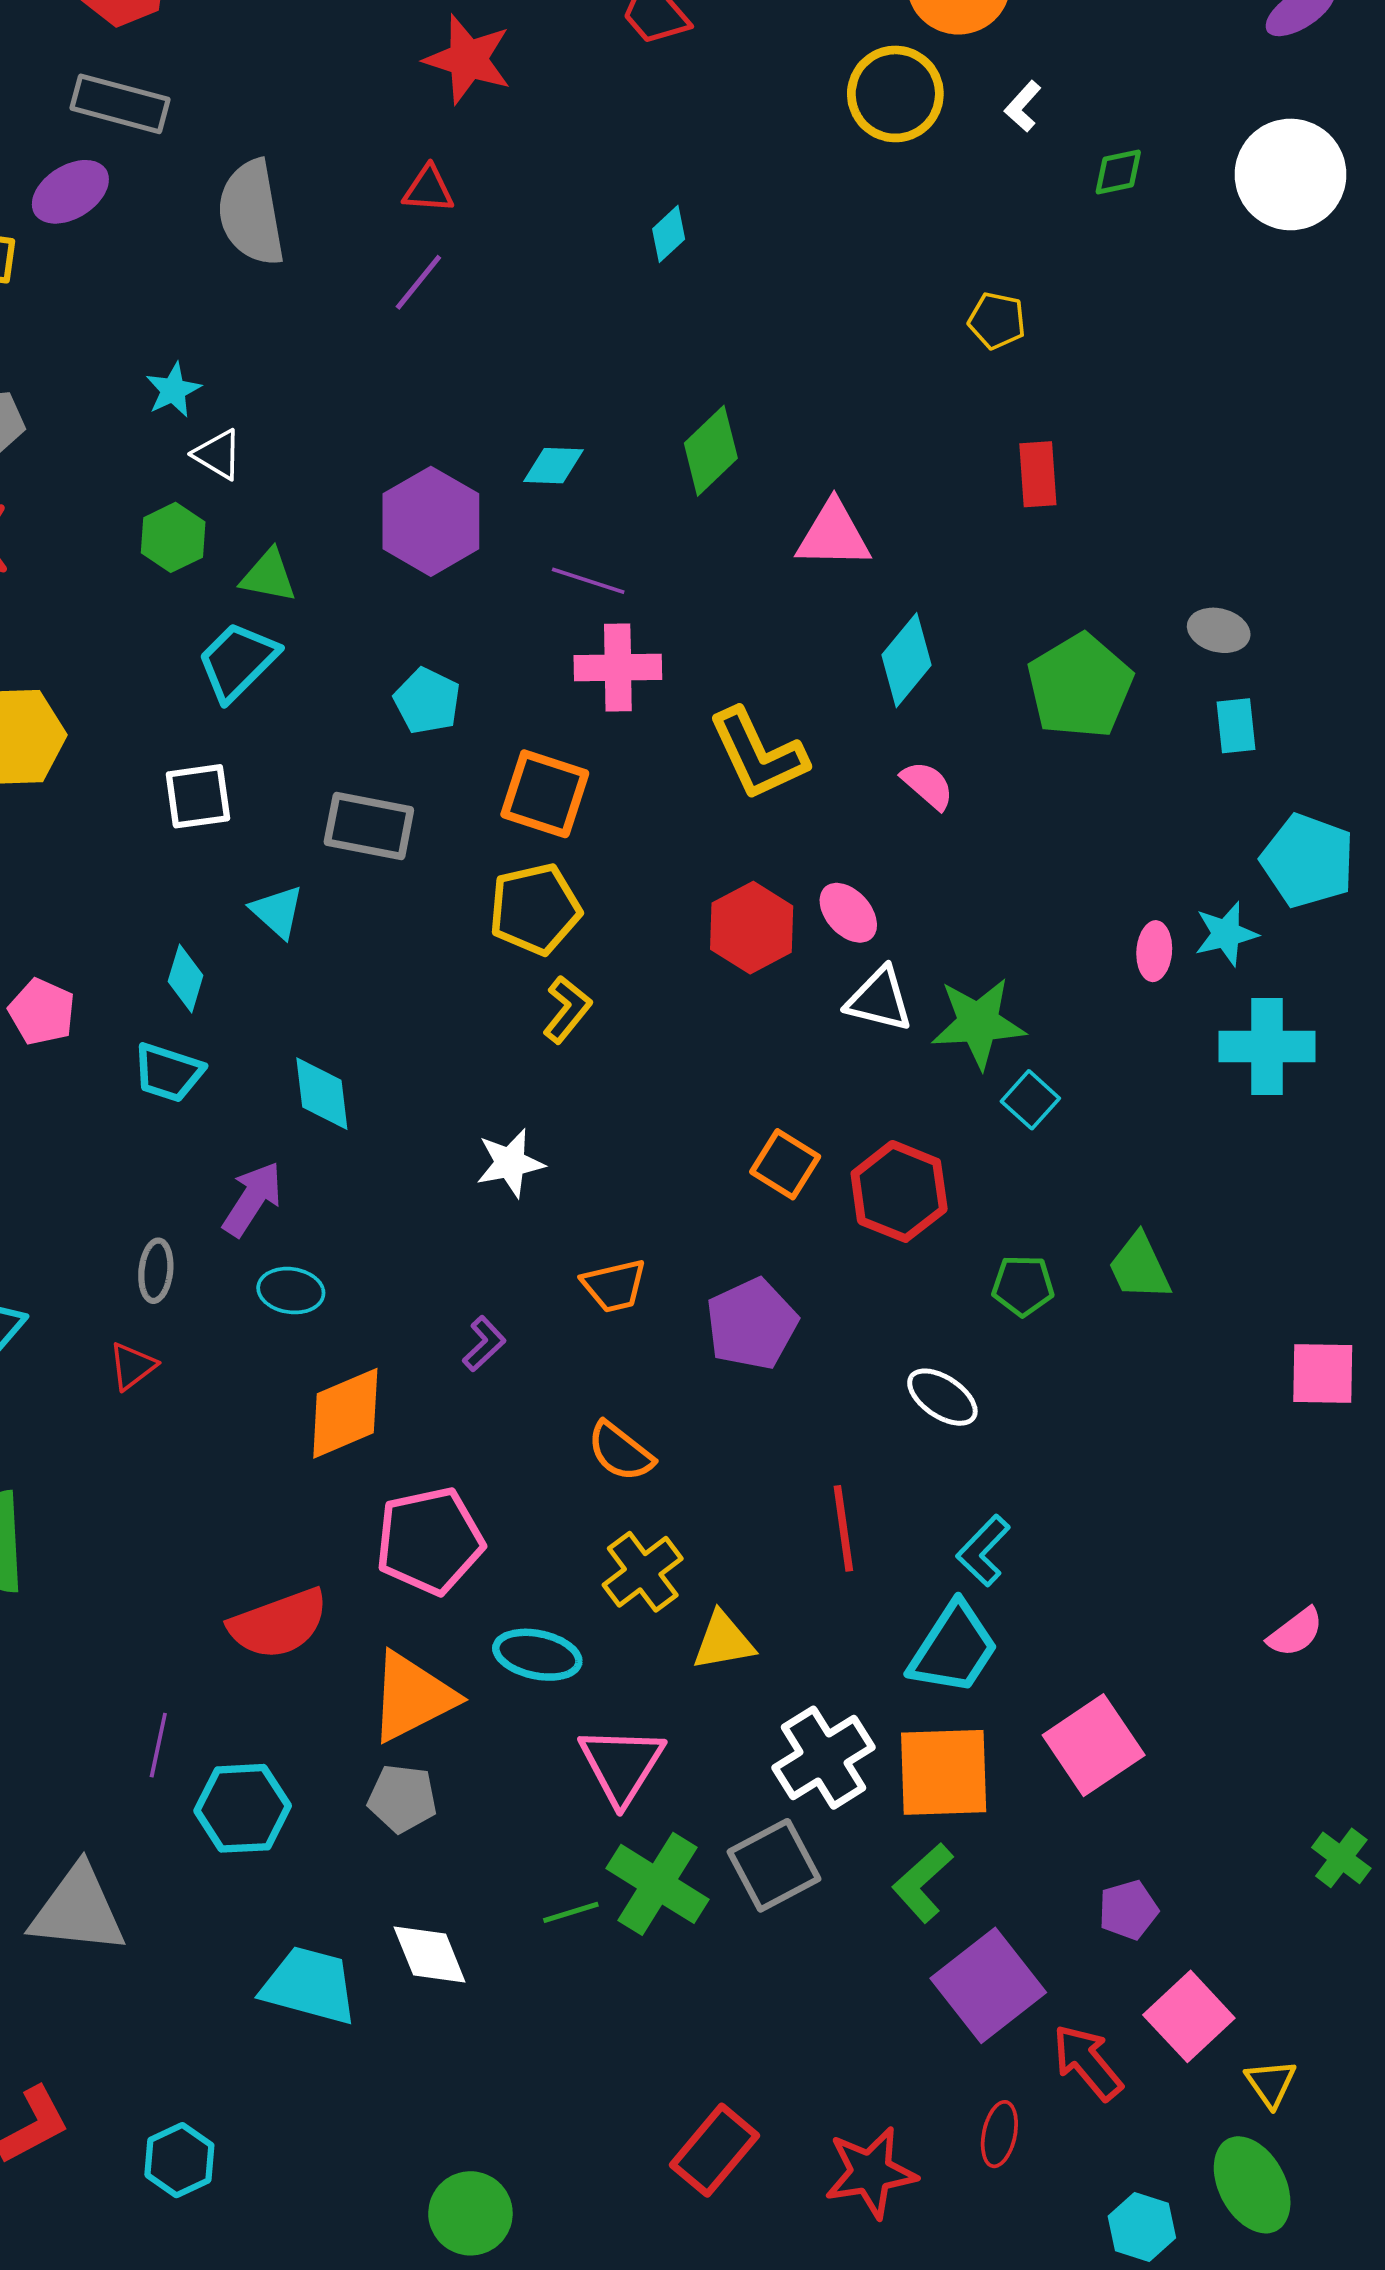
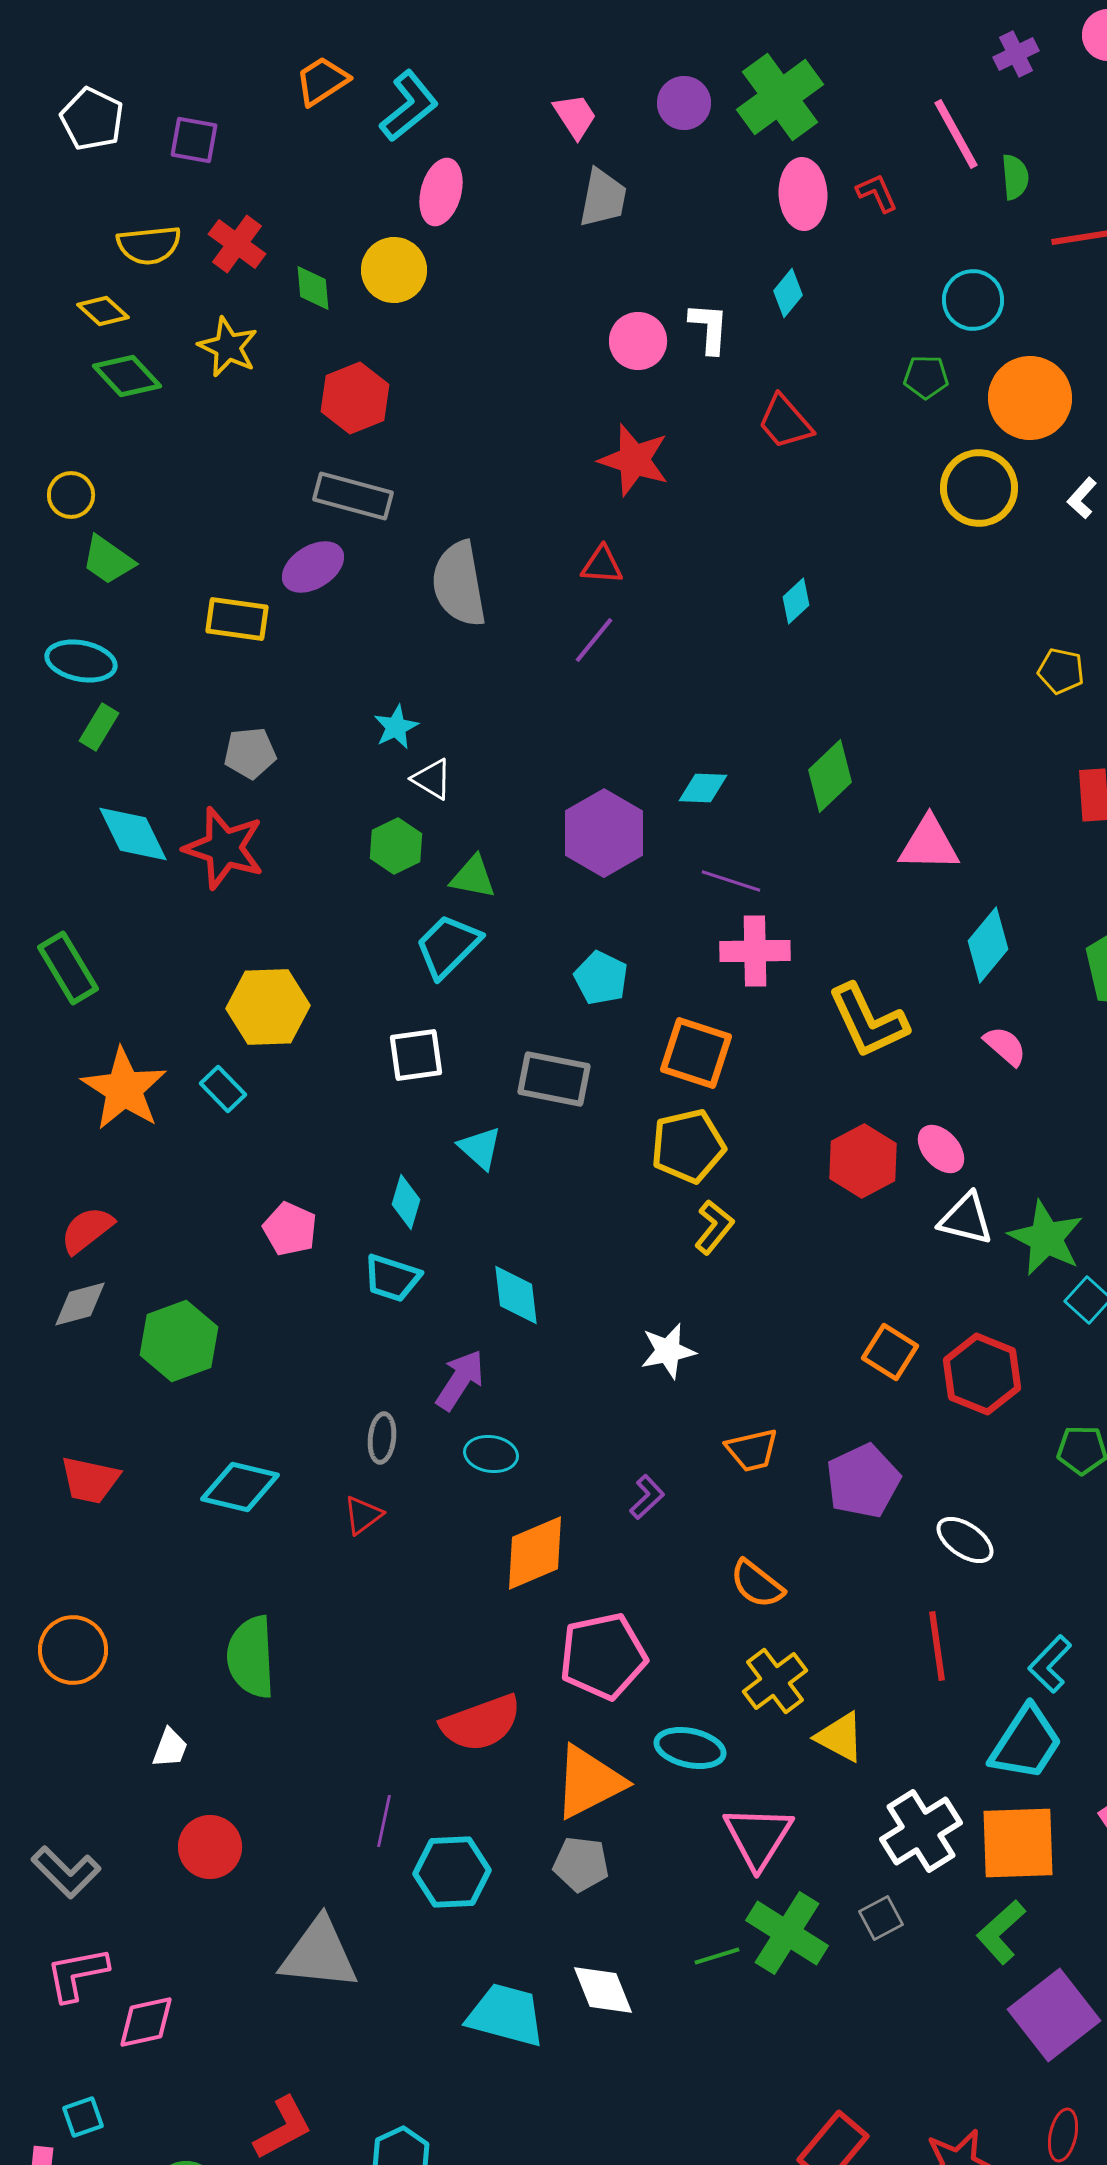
green star: (978, 1023) -> (1046, 1238), turned 30
white ellipse: (942, 1397) -> (965, 1540), moved
yellow triangle: (723, 1641) -> (840, 1737), turned 38
gray square: (774, 1865) -> (881, 1918), size x0.6

